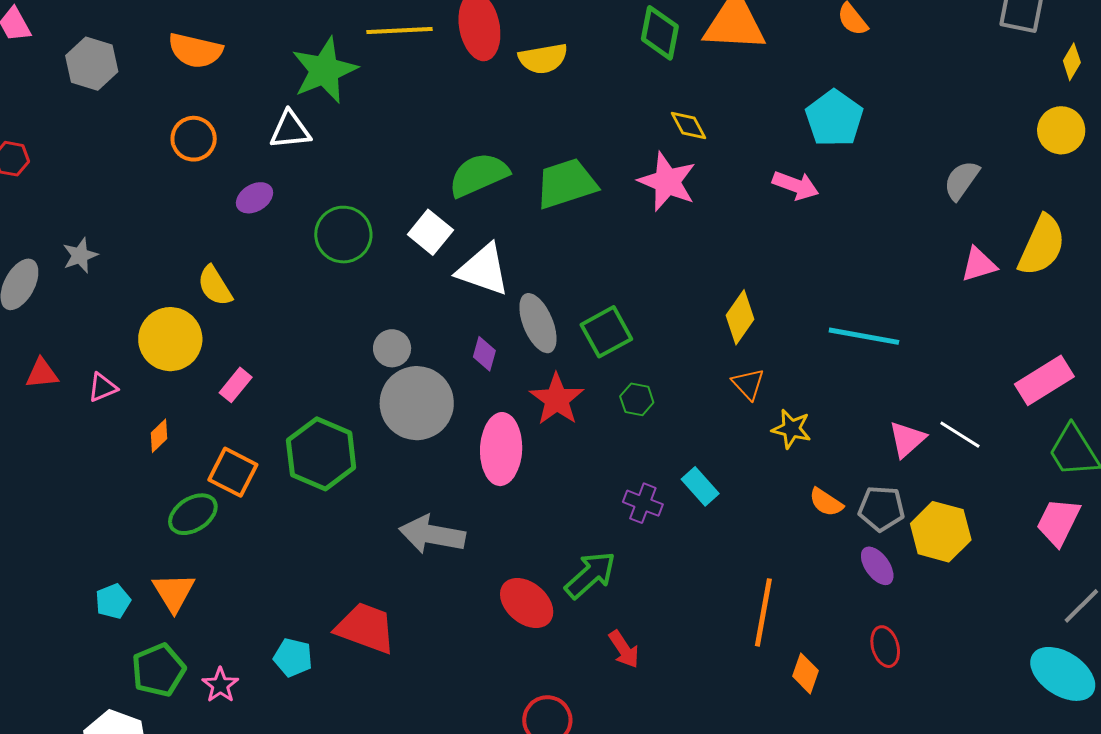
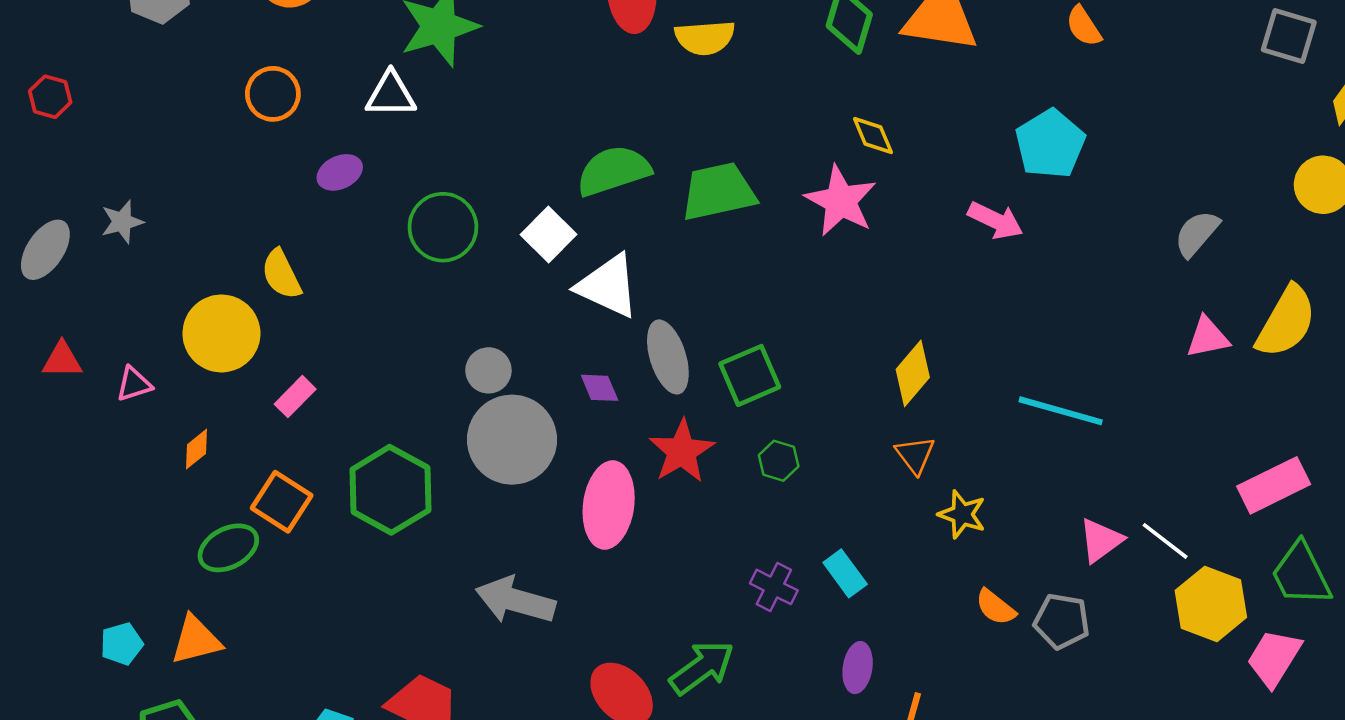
purple diamond: (484, 354) -> (600, 388), turned -44
yellow hexagon: (941, 532) -> (1211, 604), moved
purple ellipse: (877, 566) -> (858, 668), moved, turned 39
orange triangle: (174, 592) -> (196, 640), turned 42

